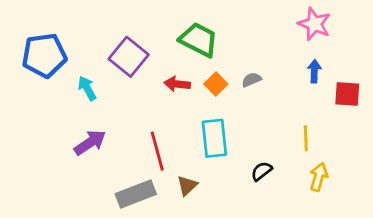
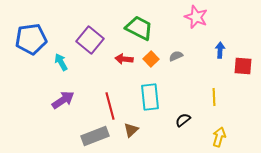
pink star: (314, 24) -> (196, 17), moved
yellow arrow: (319, 177) -> (219, 137), moved

